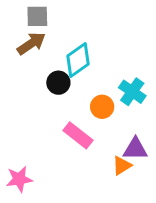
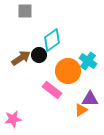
brown arrow: (31, 43) -> (21, 58), moved
orange circle: (102, 107) -> (68, 71), size x1.6

